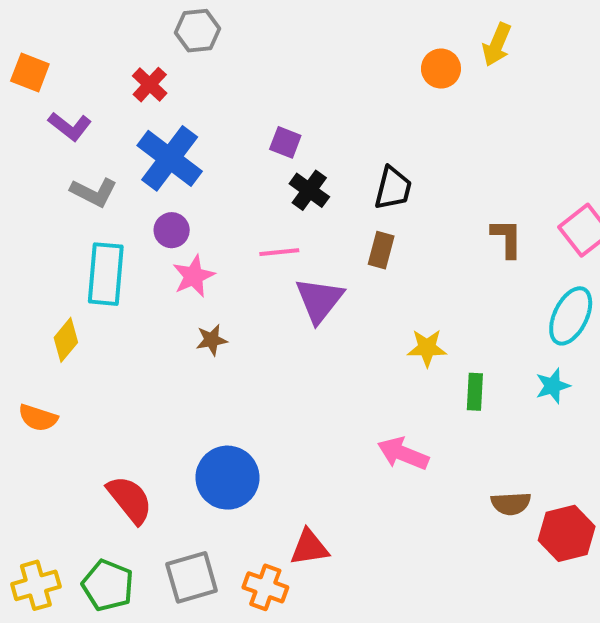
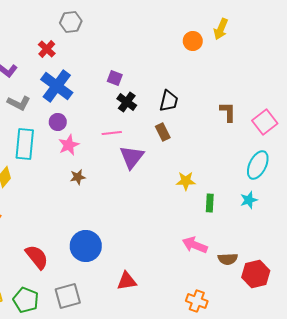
brown L-shape: (507, 238) -> (228, 112), moved
brown rectangle: (381, 250) -> (163, 132), turned -42
pink arrow: (403, 454) -> (195, 245), moved
orange cross: (265, 587) -> (197, 301), moved

